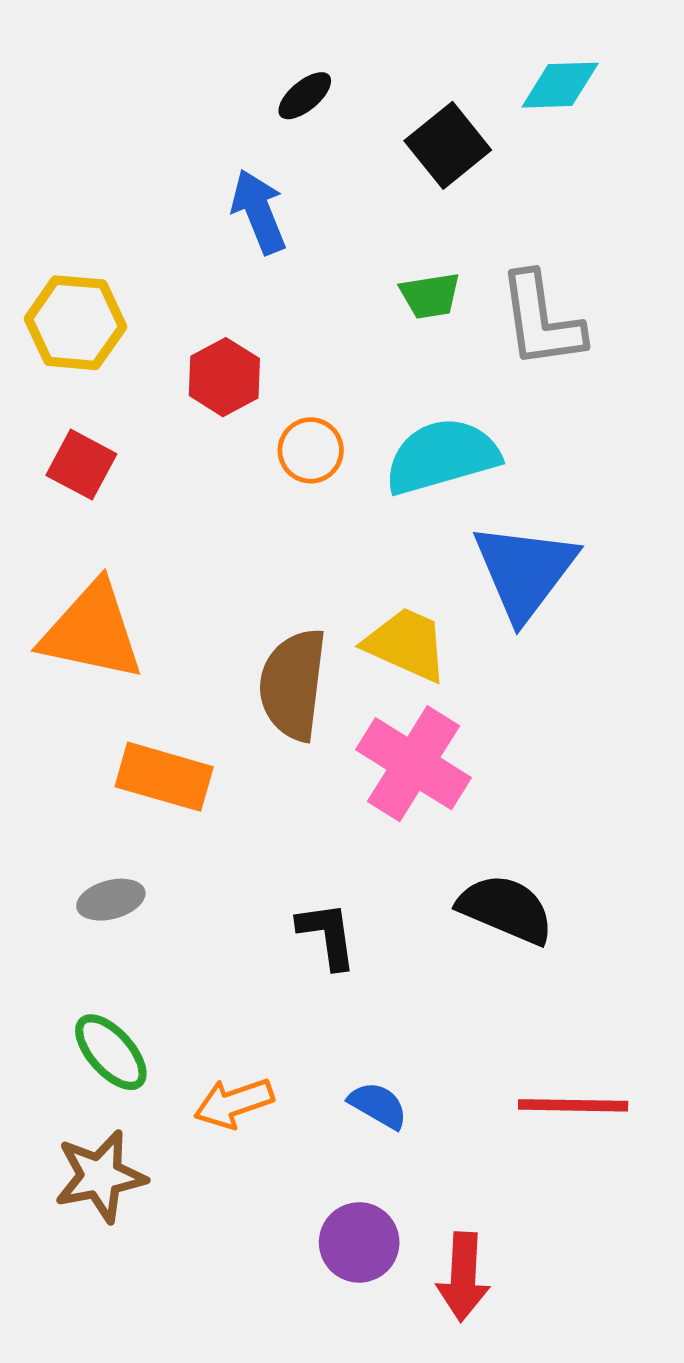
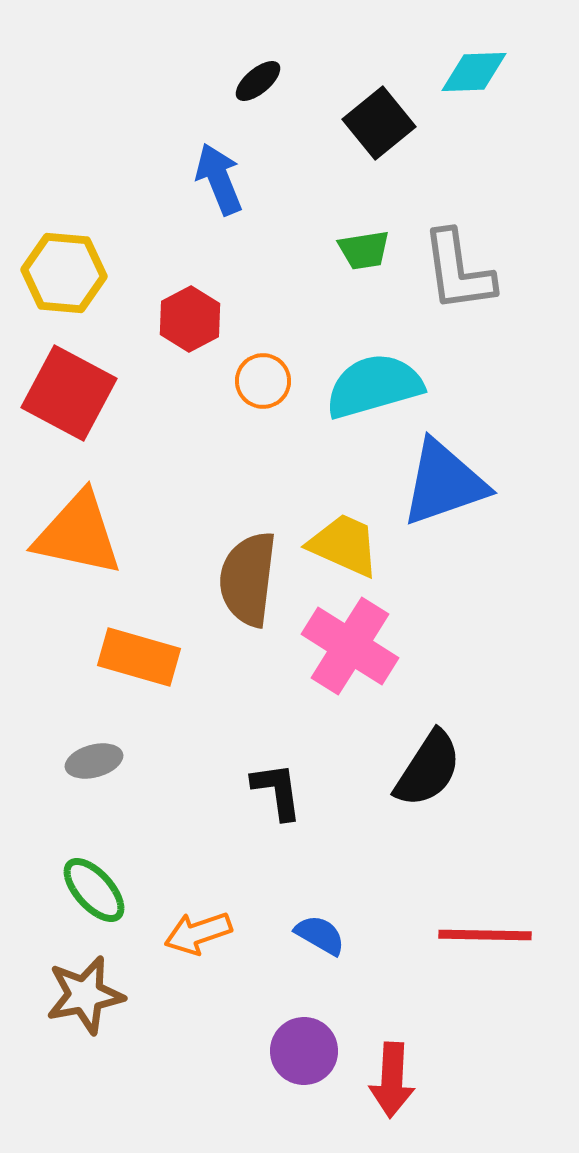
red square: (81, 465) -> (69, 393), size x1.6
blue triangle: (525, 571) -> (444, 483), turned 34
black semicircle: (506, 909) -> (428, 769), turned 100

